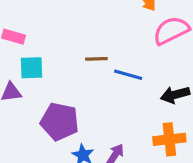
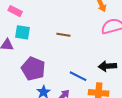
blue line: (128, 75) -> (78, 76), moved

